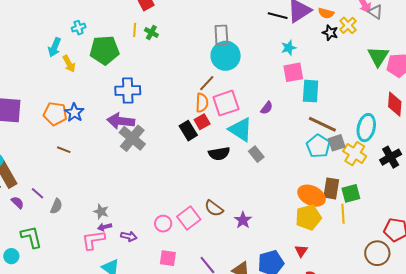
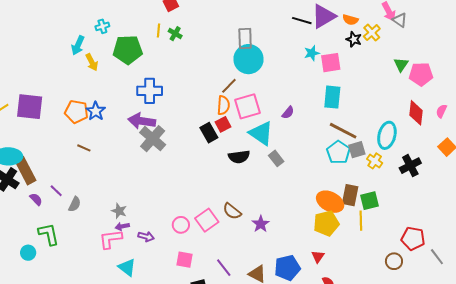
green triangle: (378, 56) -> (401, 65), size x0.7
pink square: (293, 72) -> (331, 63), moved
yellow cross: (355, 154) -> (375, 161), size x0.7
brown circle: (377, 253) -> (394, 261), size x0.7

